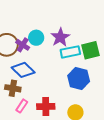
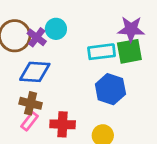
purple star: (60, 37) -> (131, 29), moved, turned 30
blue diamond: (23, 70) -> (35, 72), turned -45
brown cross: (13, 88) -> (31, 103), moved

